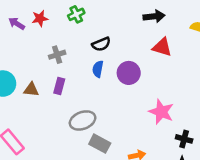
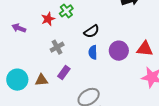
red star: (40, 18) -> (48, 19), moved
red triangle: (162, 47) -> (145, 49), moved
purple rectangle: (59, 86) -> (64, 73), turned 32

